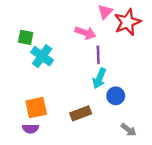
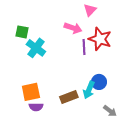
red star: (127, 22) -> (100, 39), moved, turned -30
cyan arrow: (99, 78) -> (89, 90), moved
purple semicircle: (30, 129) -> (36, 107), moved

